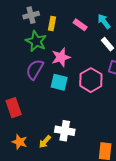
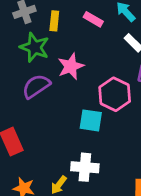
purple semicircle: (35, 69) -> (36, 86), turned 30
cyan square: (59, 82) -> (91, 120), moved

